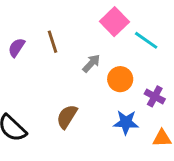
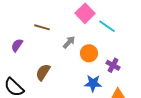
brown line: (53, 42) -> (42, 27), turned -56
purple semicircle: (17, 47) -> (17, 45), moved
brown semicircle: (67, 117) -> (43, 72), moved

